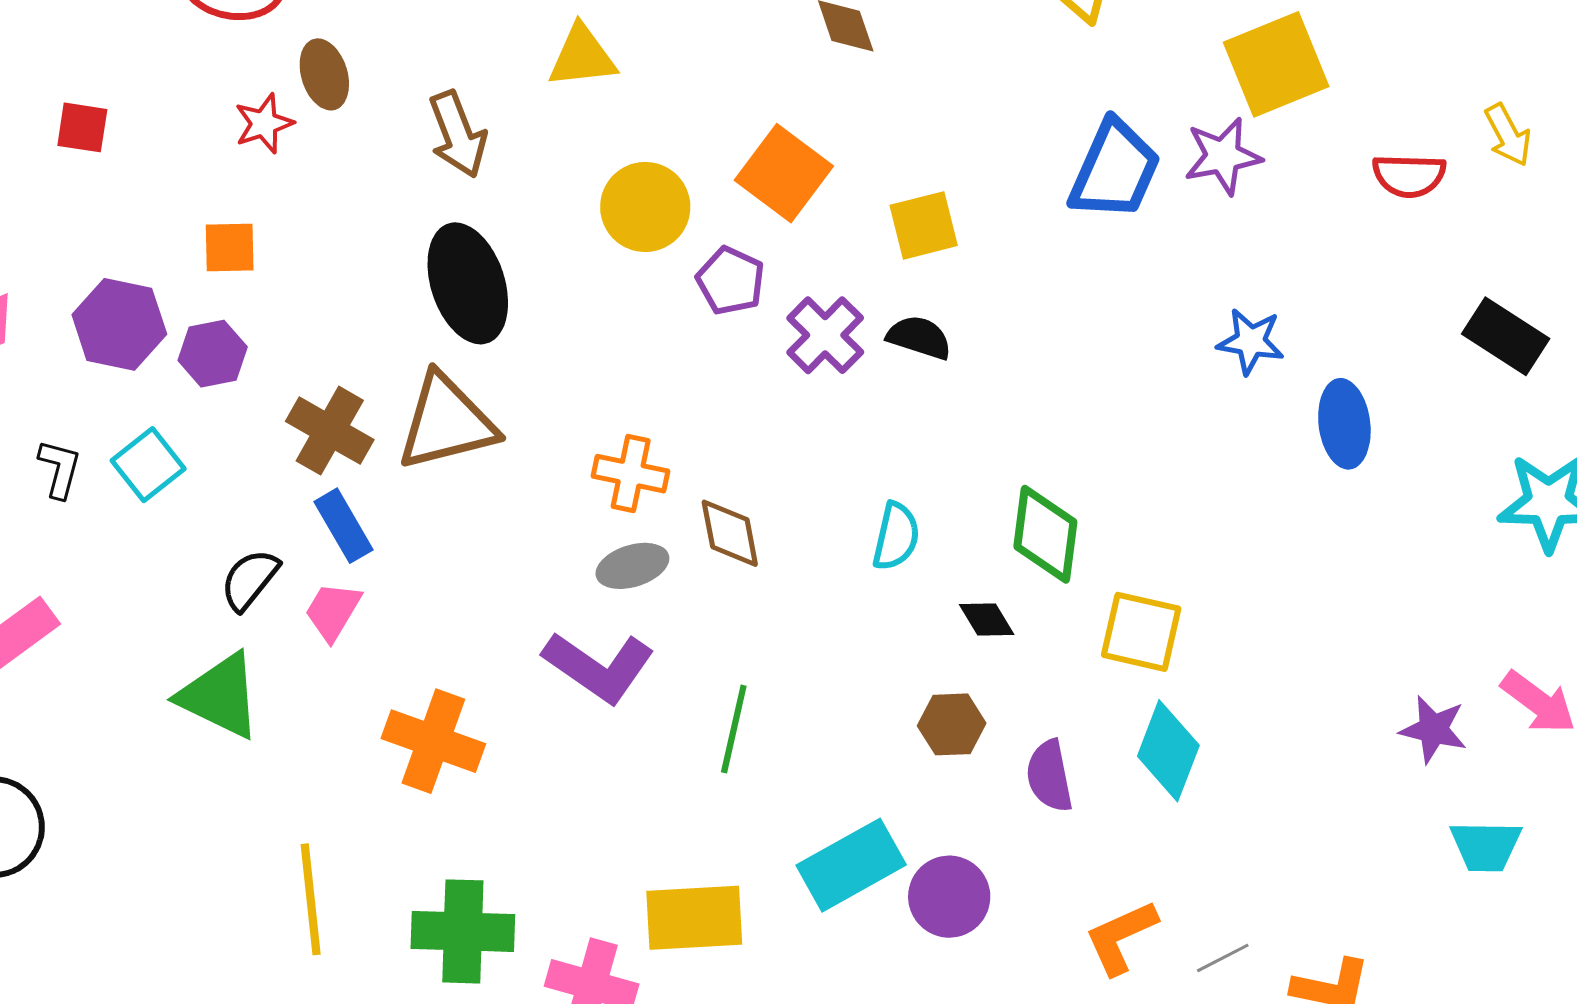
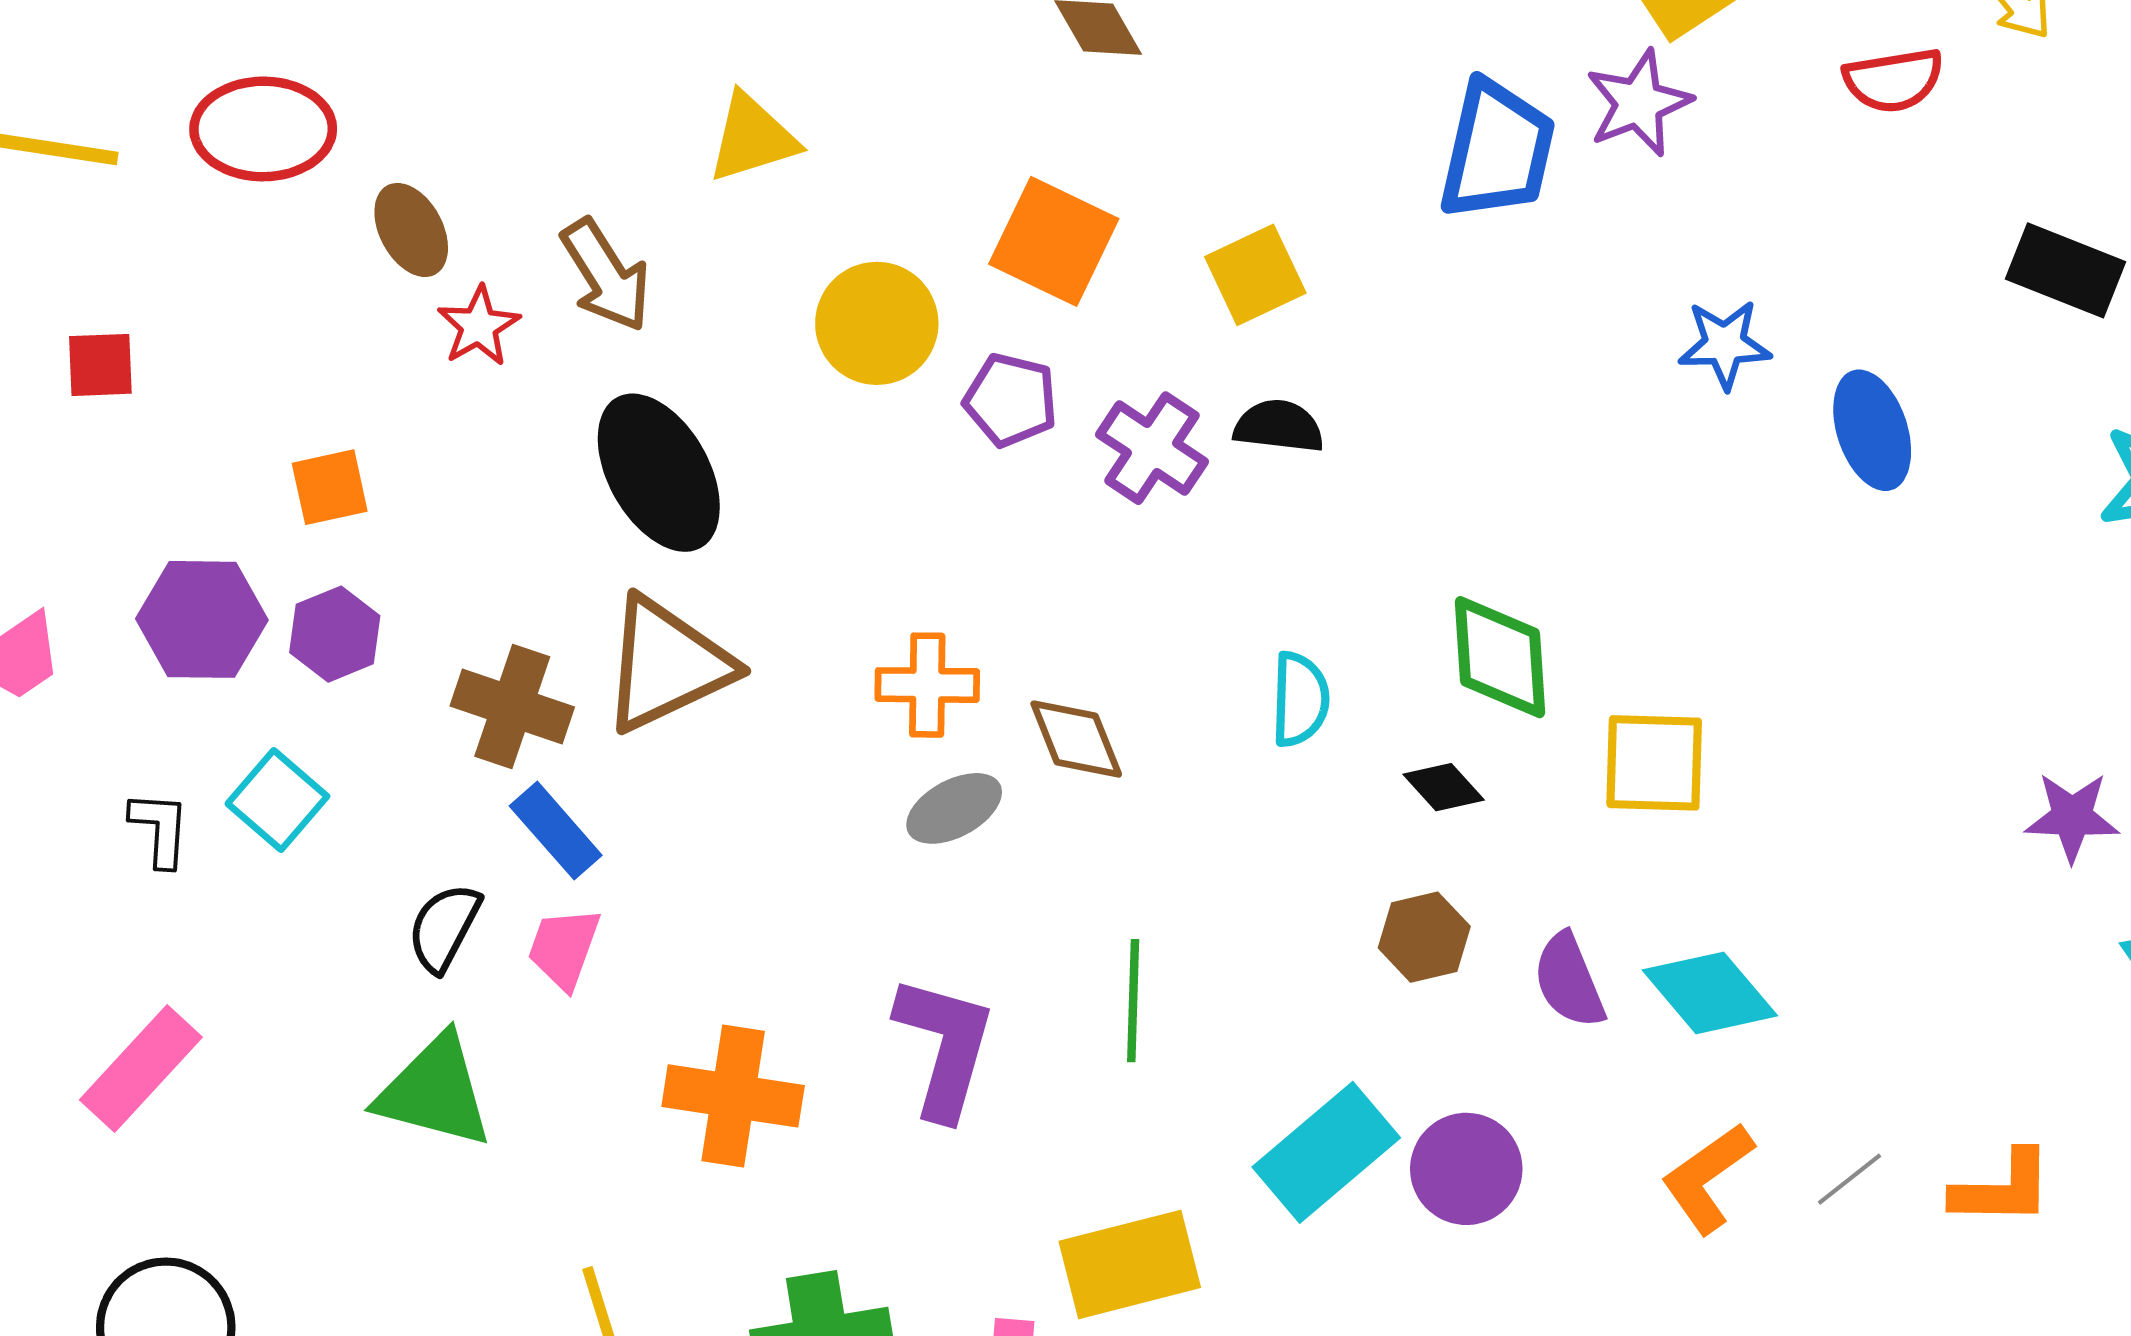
red star: (264, 124) -> (479, 326), moved
purple L-shape: (599, 667) -> (945, 1047), moved, turned -98
cyan diamond: (1168, 751) -> (1710, 993), moved, turned -50

